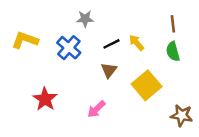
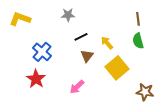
yellow L-shape: (25, 40) -> (20, 19), moved
yellow arrow: (136, 43) -> (107, 43), moved
black line: (111, 44) -> (81, 37), moved
blue cross: (69, 48) -> (42, 52), moved

